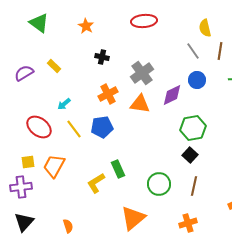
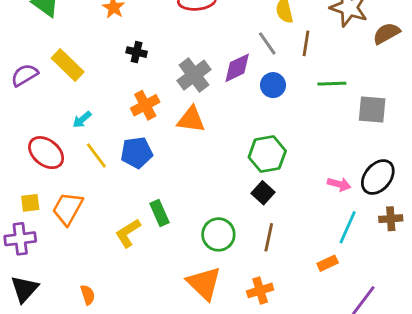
yellow rectangle: (54, 66) -> (68, 65), size x1.6
purple diamond: (172, 95) -> (237, 68), moved
orange triangle: (133, 218) -> (204, 283), moved, turned -36

